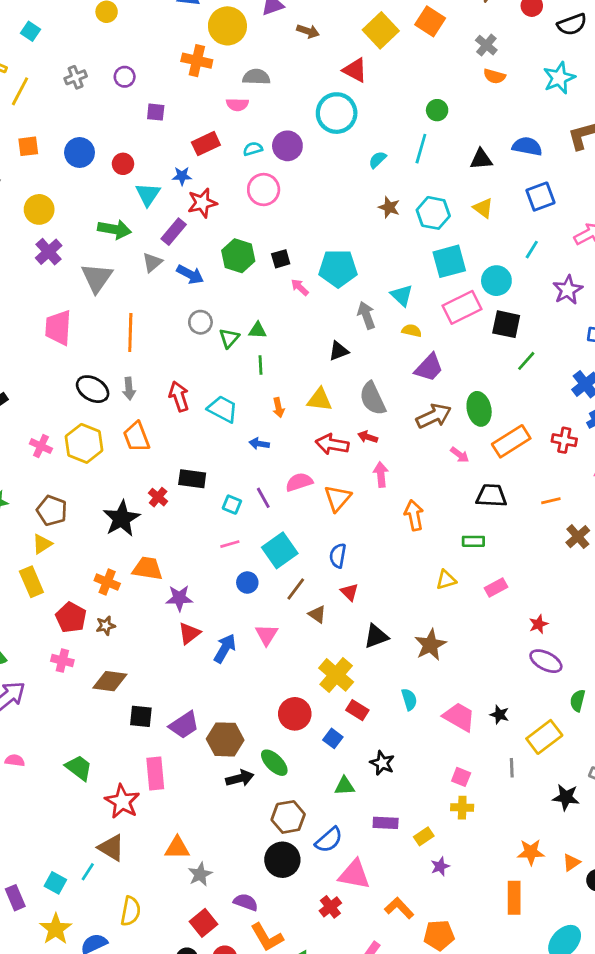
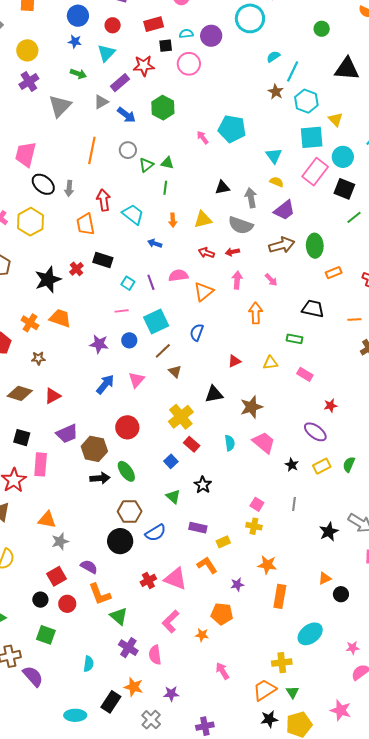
cyan line: (421, 149) -> (293, 71), moved
blue circle: (80, 153) -> (78, 16), moved
black triangle: (481, 159) -> (347, 69), size x1.5
red circle: (123, 164) -> (113, 25), moved
blue star: (182, 176) -> (75, 42), moved
yellow triangle: (483, 208) -> (335, 119), moved
green arrow: (114, 229) -> (78, 74), size x0.7
black square: (281, 259) -> (166, 46), moved
pink rectangle: (462, 307) -> (315, 172), turned -36
gray arrow: (366, 315) -> (251, 198), moved
pink trapezoid: (58, 328) -> (26, 154), moved
orange line: (130, 332) -> (92, 150), moved
gray semicircle: (373, 399) -> (241, 225), turned -55
yellow triangle: (320, 400) -> (203, 220), turned -30
orange trapezoid: (136, 437) -> (85, 224), moved
red arrow: (368, 437) -> (232, 252), turned -40
orange rectangle: (511, 441) -> (334, 273), size x0.6
red arrow: (332, 444) -> (206, 253), size x0.7
pink arrow: (460, 455) -> (271, 280), moved
pink rectangle: (496, 588) -> (305, 374), turned 49
red triangle: (349, 592) -> (234, 361), moved, turned 40
purple star: (179, 598) -> (99, 344), moved
brown star: (106, 626) -> (38, 358), moved
red triangle: (189, 633) -> (53, 396), moved
purple ellipse: (546, 661) -> (315, 432), moved
red circle: (295, 714) -> (127, 427), moved
black square: (141, 716) -> (22, 438), moved
pink trapezoid: (459, 717) -> (264, 443), moved
yellow rectangle: (544, 737) -> (322, 466), moved, size x0.7
green triangle: (345, 786) -> (173, 496), turned 35
black star: (566, 797) -> (329, 532), turned 30
orange star: (531, 852) -> (267, 565), moved
purple star: (440, 866) -> (237, 584), moved
pink triangle: (354, 874) -> (176, 579), moved
orange L-shape: (399, 908) -> (207, 565), moved

